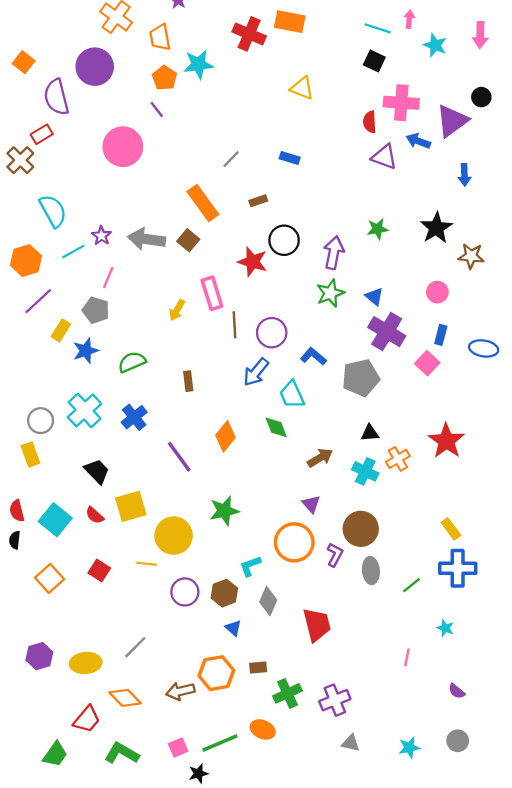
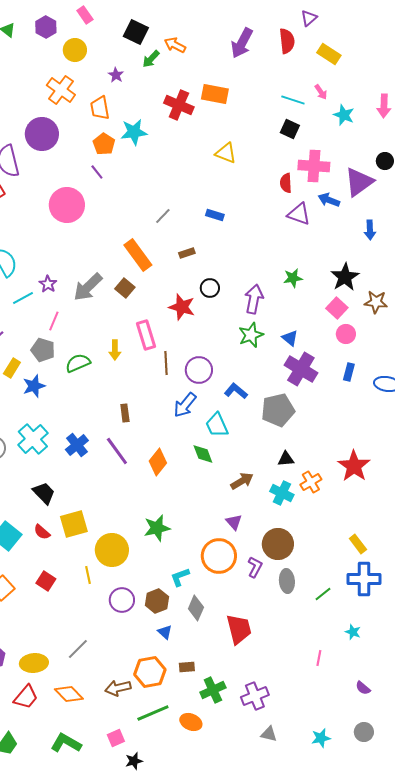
pink arrow: (409, 19) -> (321, 92), turned 140
gray arrow: (147, 239) -> (88, 287), turned -52
black circle: (284, 240) -> (210, 288), size x0.7
yellow arrow: (177, 310) -> (115, 350), turned -30
green semicircle: (132, 362) -> (78, 363), moved
pink square: (427, 363) -> (337, 308), moved
purple line: (179, 457) -> (117, 451), moved
yellow line: (147, 564) -> (88, 575), turned 72
red trapezoid: (87, 719) -> (26, 697), moved
green line: (220, 743) -> (153, 713), moved

